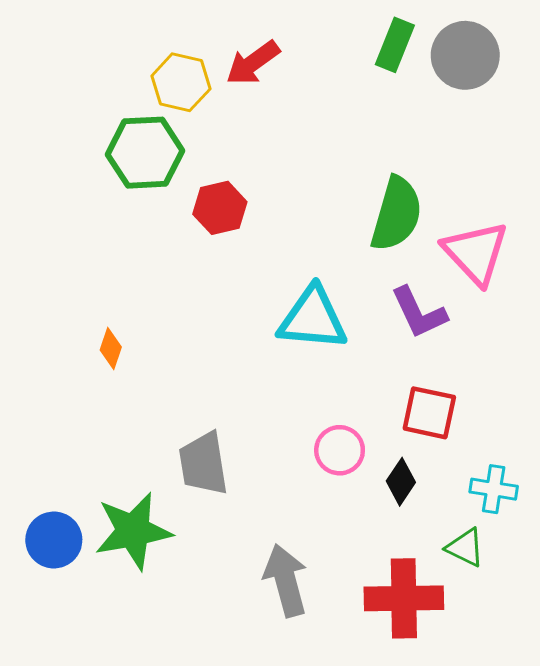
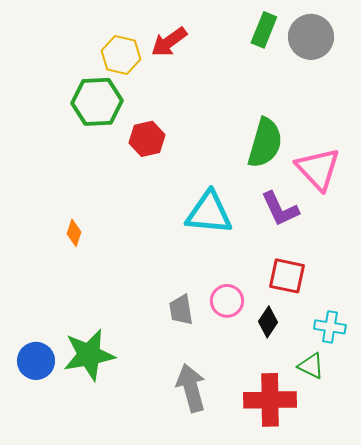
gray trapezoid: (203, 464) -> (181, 310), moved, size x0.7

